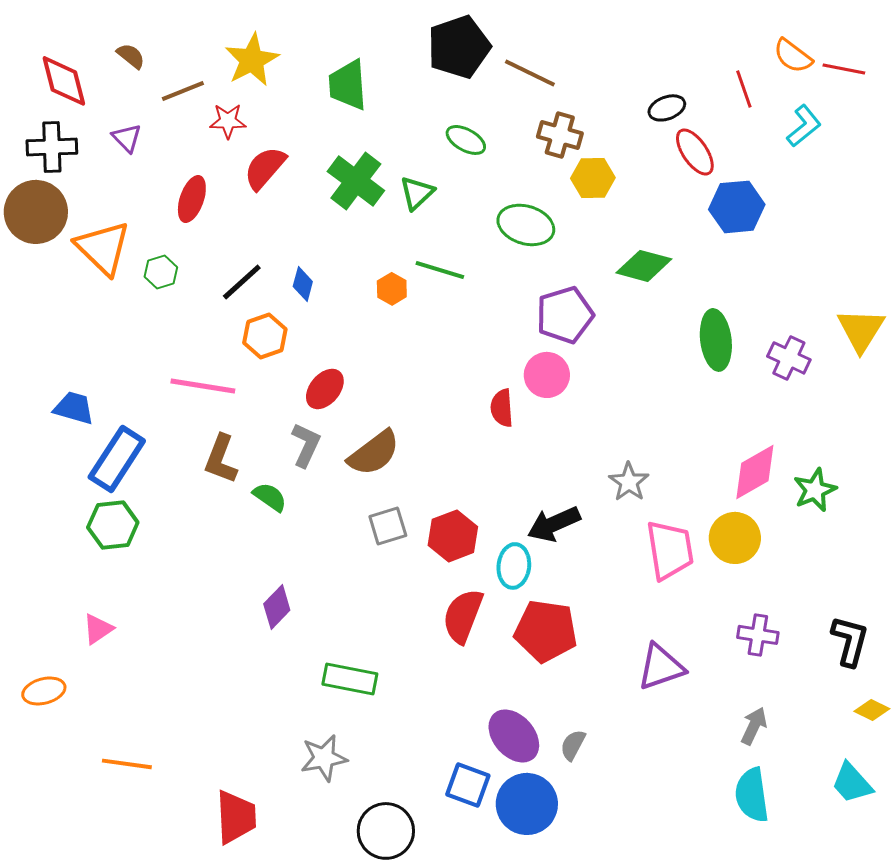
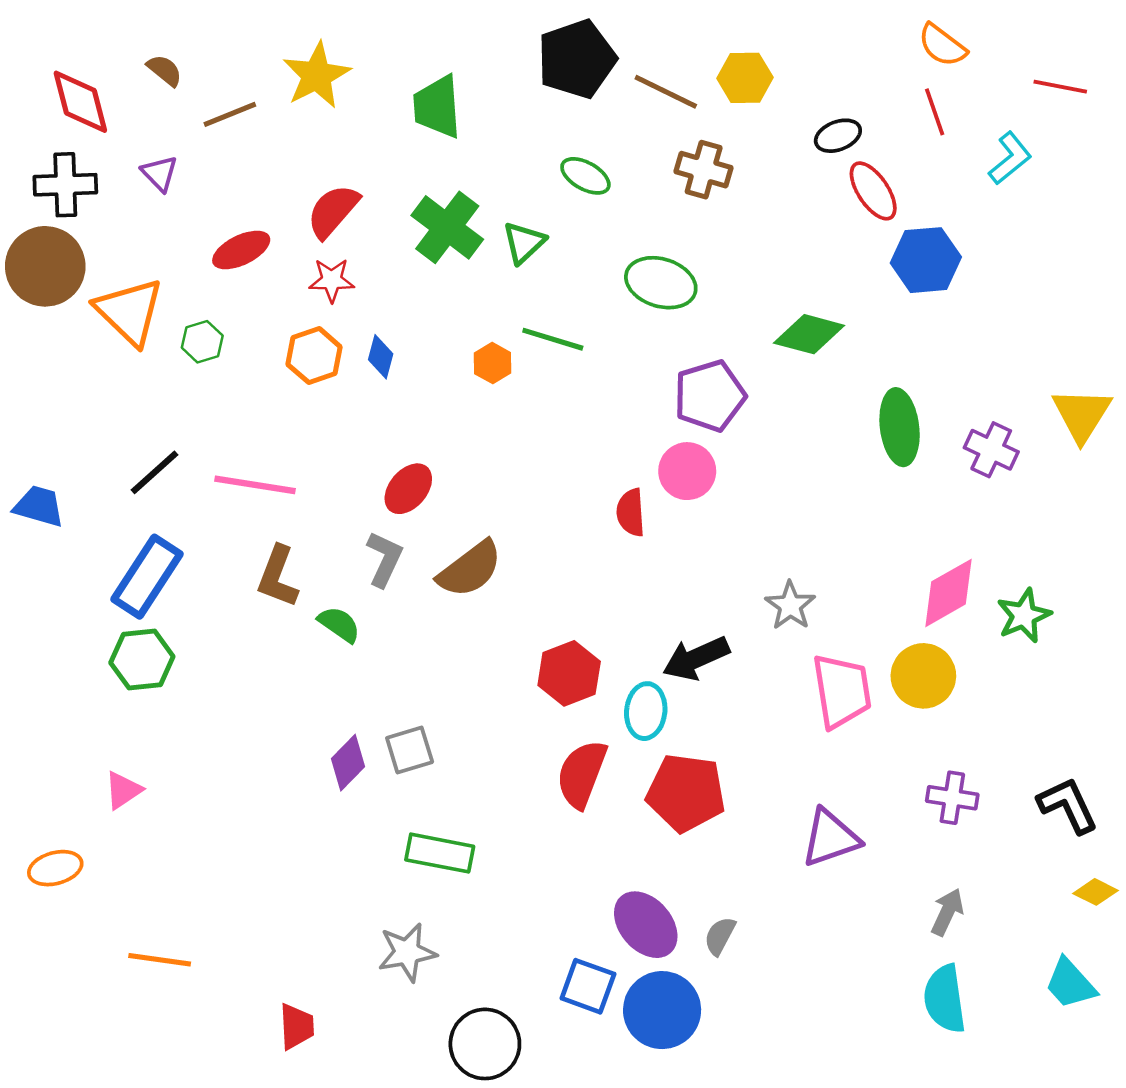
orange semicircle: (793, 56) -> (942, 45), moved
red star: (228, 121) -> (332, 280), moved
yellow hexagon: (593, 178) -> (745, 78), moved
red ellipse: (192, 199) -> (241, 250), turned 45
black line: (242, 282) -> (155, 472), moved
orange hexagon: (265, 336) -> (314, 356), moved
blue trapezoid: (74, 408) -> (39, 506), moved
gray square: (388, 526) -> (410, 750), moved
black L-shape: (850, 641) -> (1068, 805), turned -40
red trapezoid: (236, 817) -> (296, 1026), size x0.7

